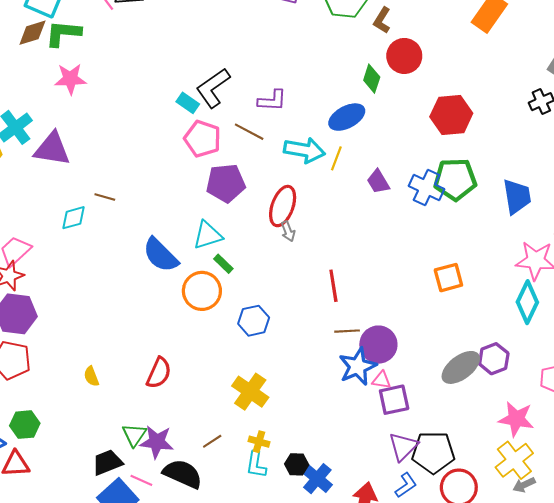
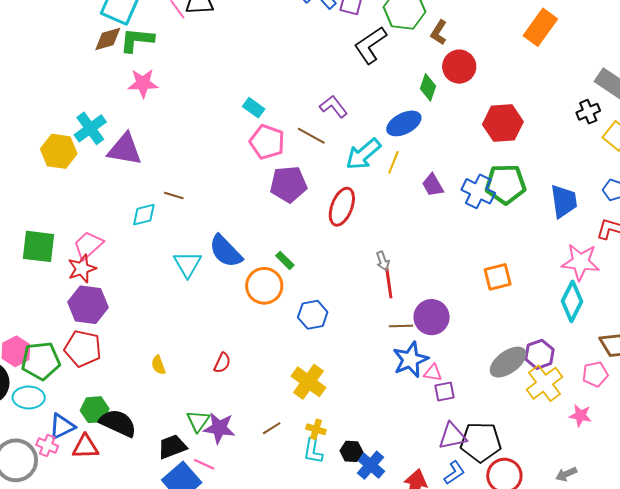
black L-shape: (213, 88) -> (370, 45), moved
purple L-shape: (272, 100) -> (334, 107), turned -132
cyan arrow: (304, 150) -> (363, 154), turned 129
gray arrow: (288, 231) -> (383, 261), moved
cyan triangle: (208, 235) -> (187, 264), moved, turned -44
purple circle: (378, 345) -> (432, 317), moved
red semicircle: (159, 373) -> (222, 363), size x0.7
purple square: (394, 400) -> (444, 392), size x0.7
pink star: (516, 419) -> (580, 415), moved, size x0.7
purple triangle: (403, 447) -> (452, 436), turned 32
yellow cross: (514, 460) -> (544, 383), moved
black semicircle: (183, 474) -> (118, 423), moved

